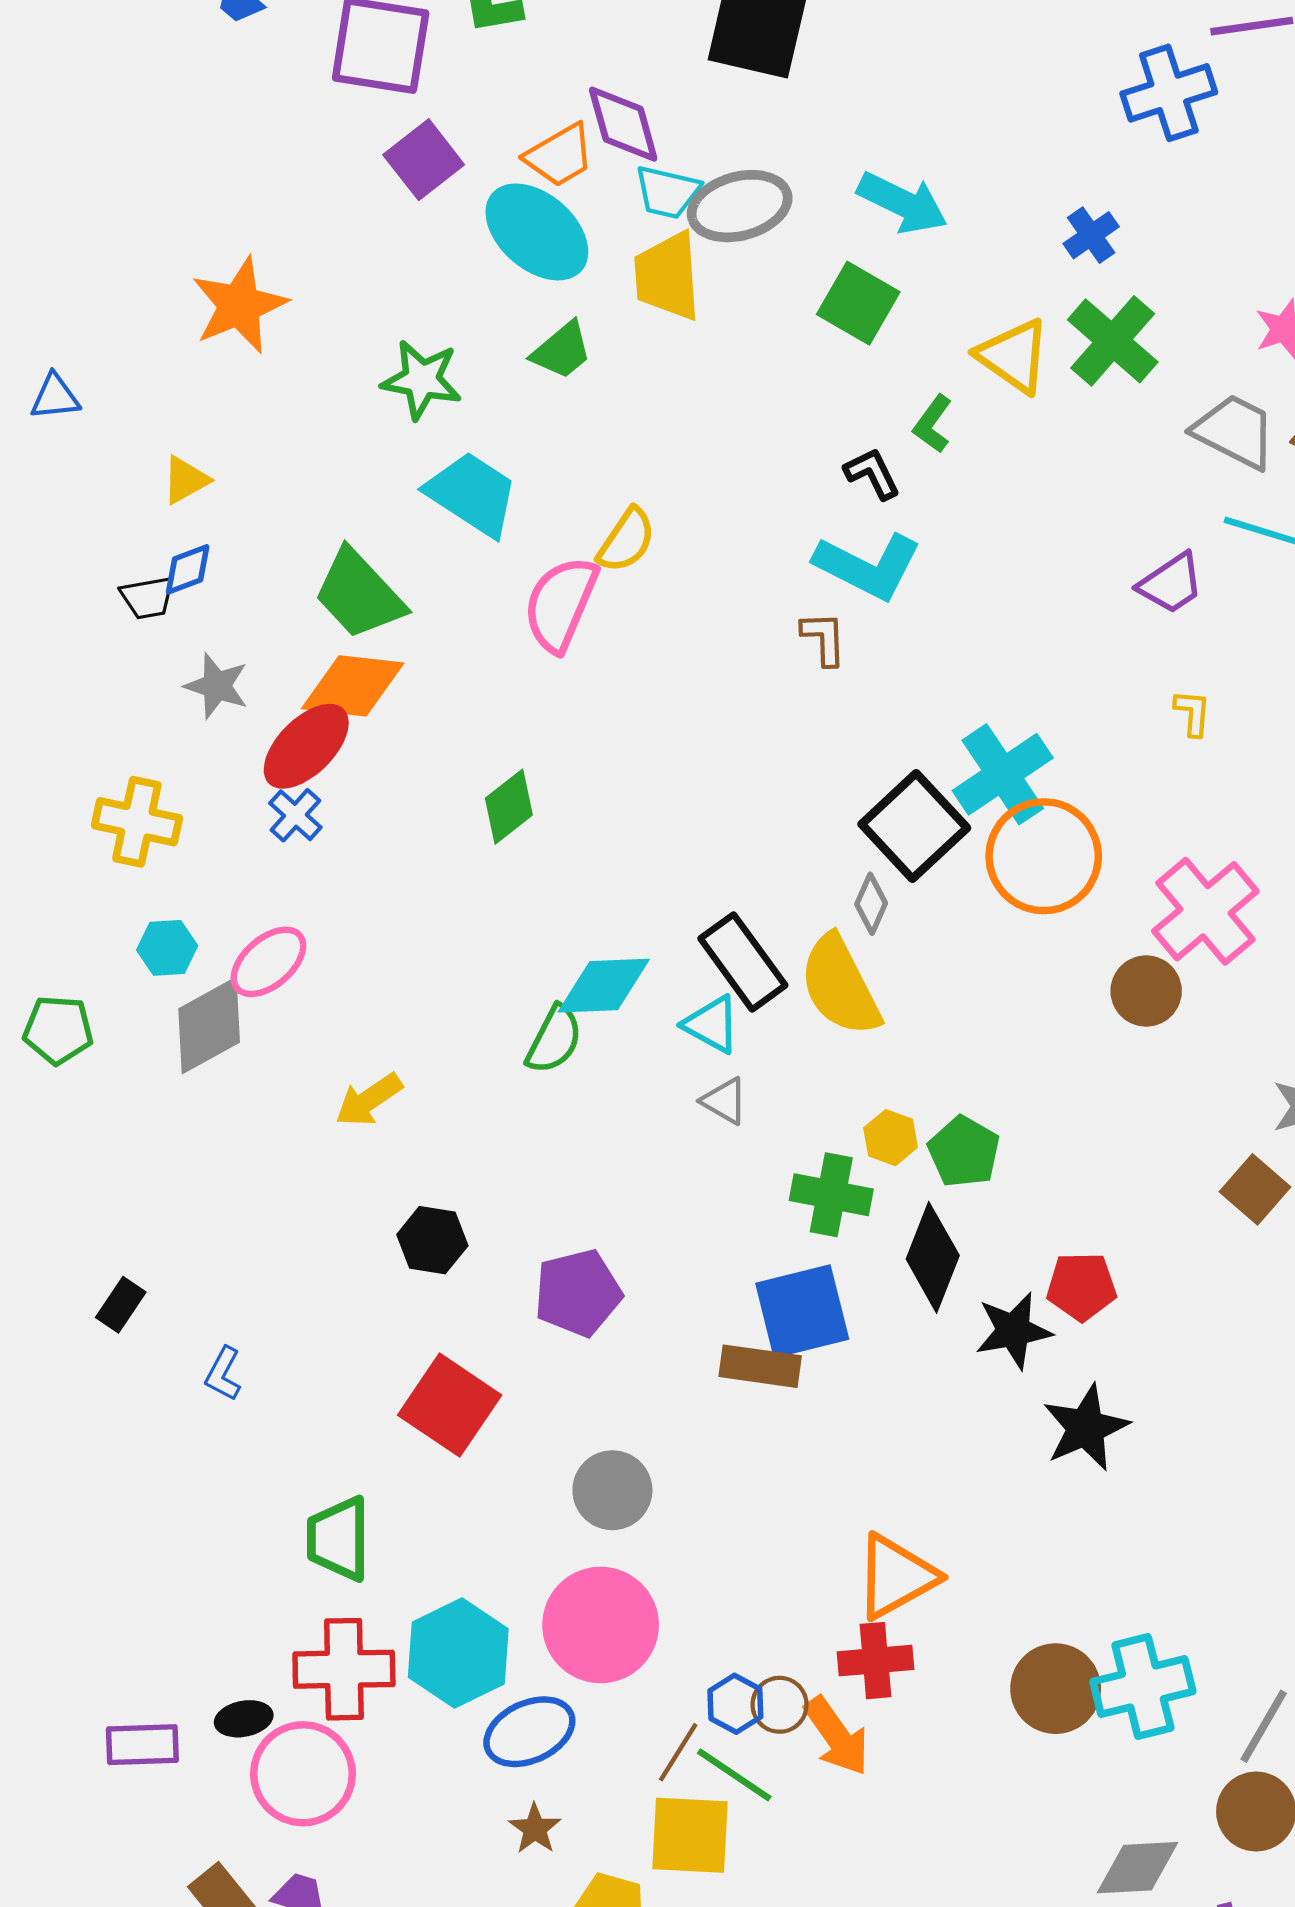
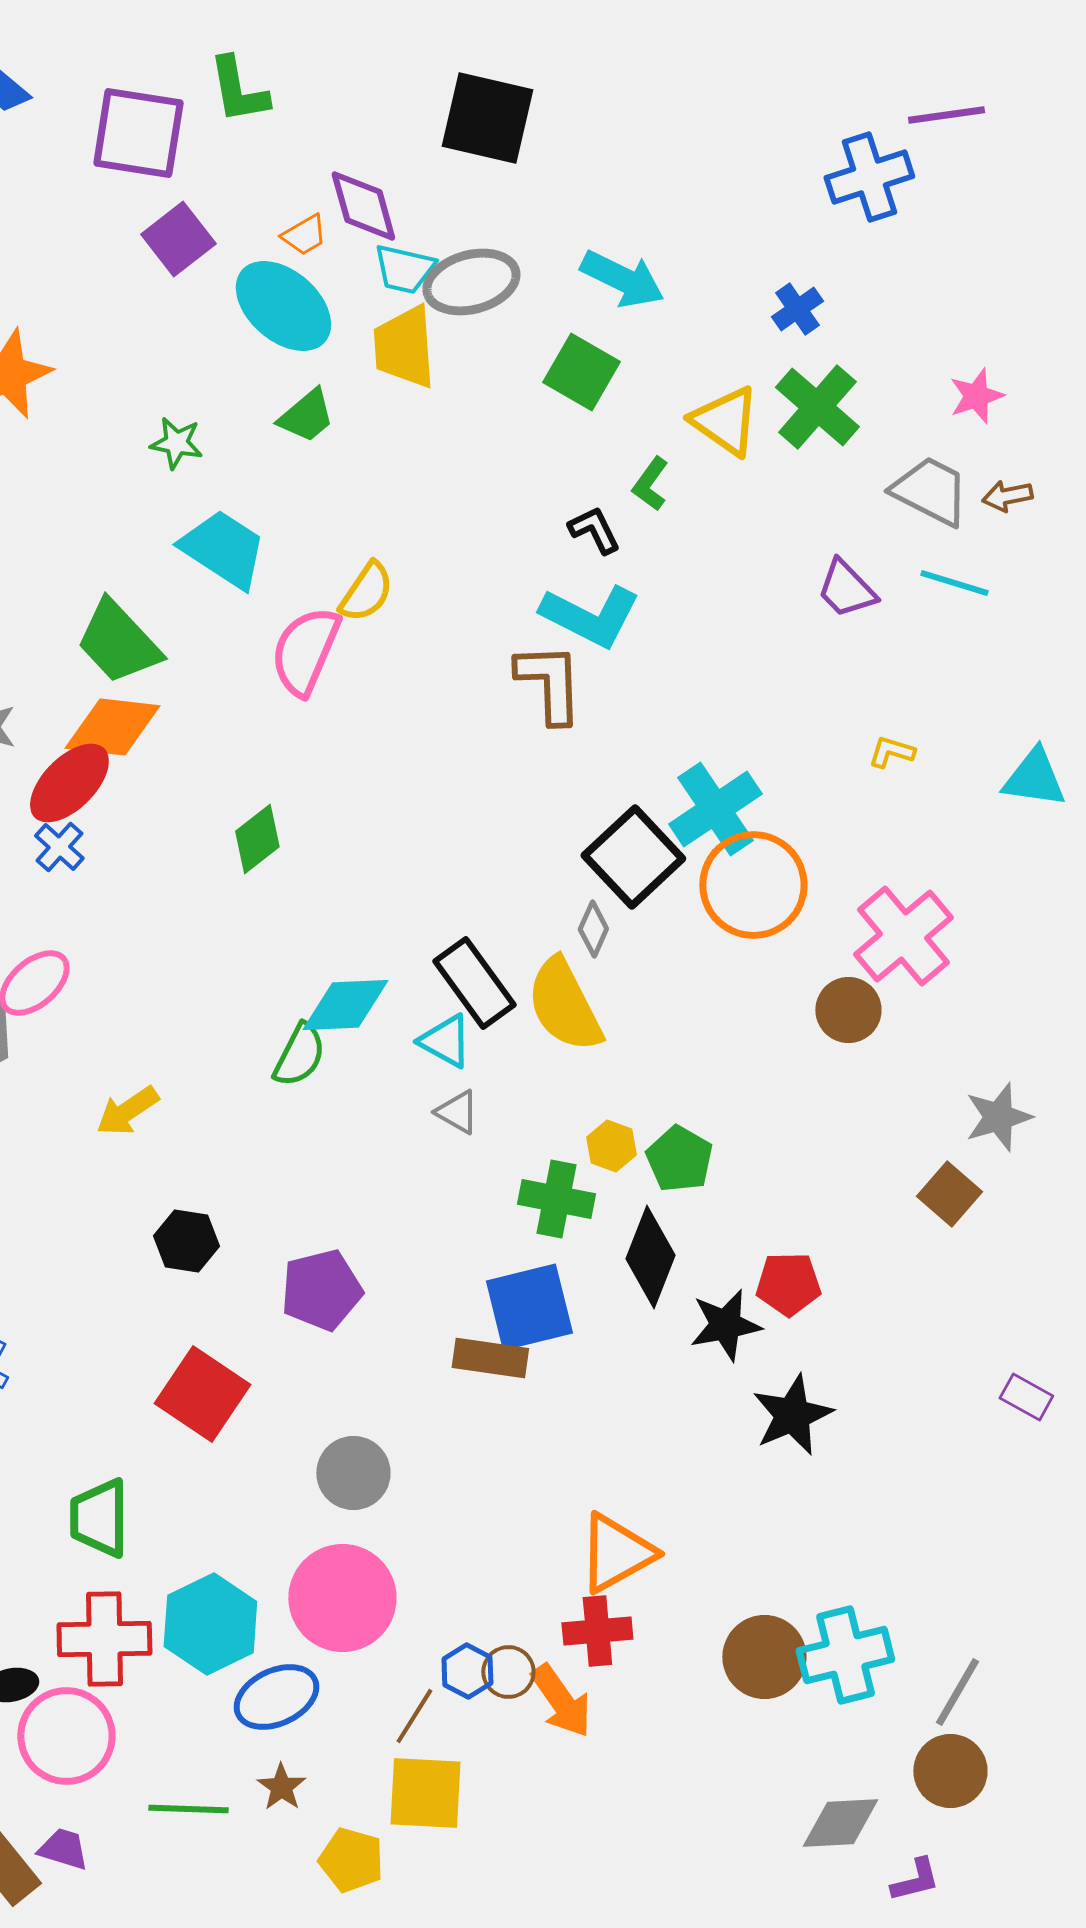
orange trapezoid: (560, 155) -> (304, 235), size x0.7
green star: (422, 380) -> (176, 443), size x0.7
purple trapezoid: (1171, 583) -> (846, 589), moved, turned 80
brown L-shape: (824, 638) -> (549, 683), size x1.6
yellow L-shape: (1192, 713) -> (891, 752), turned -78
green line: (734, 1775) -> (188, 1809), moved, turned -32

